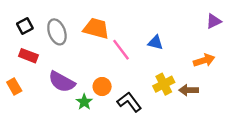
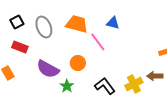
blue triangle: (155, 43) -> (113, 23), moved
yellow cross: (164, 84) -> (134, 84), moved
orange circle: (102, 87) -> (78, 63), moved

